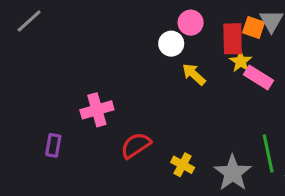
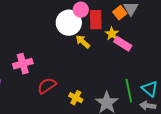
orange square: (254, 27) -> (120, 13), turned 32
red rectangle: (233, 39) -> (96, 20), moved
white circle: (171, 44) -> (69, 23), size x1.6

